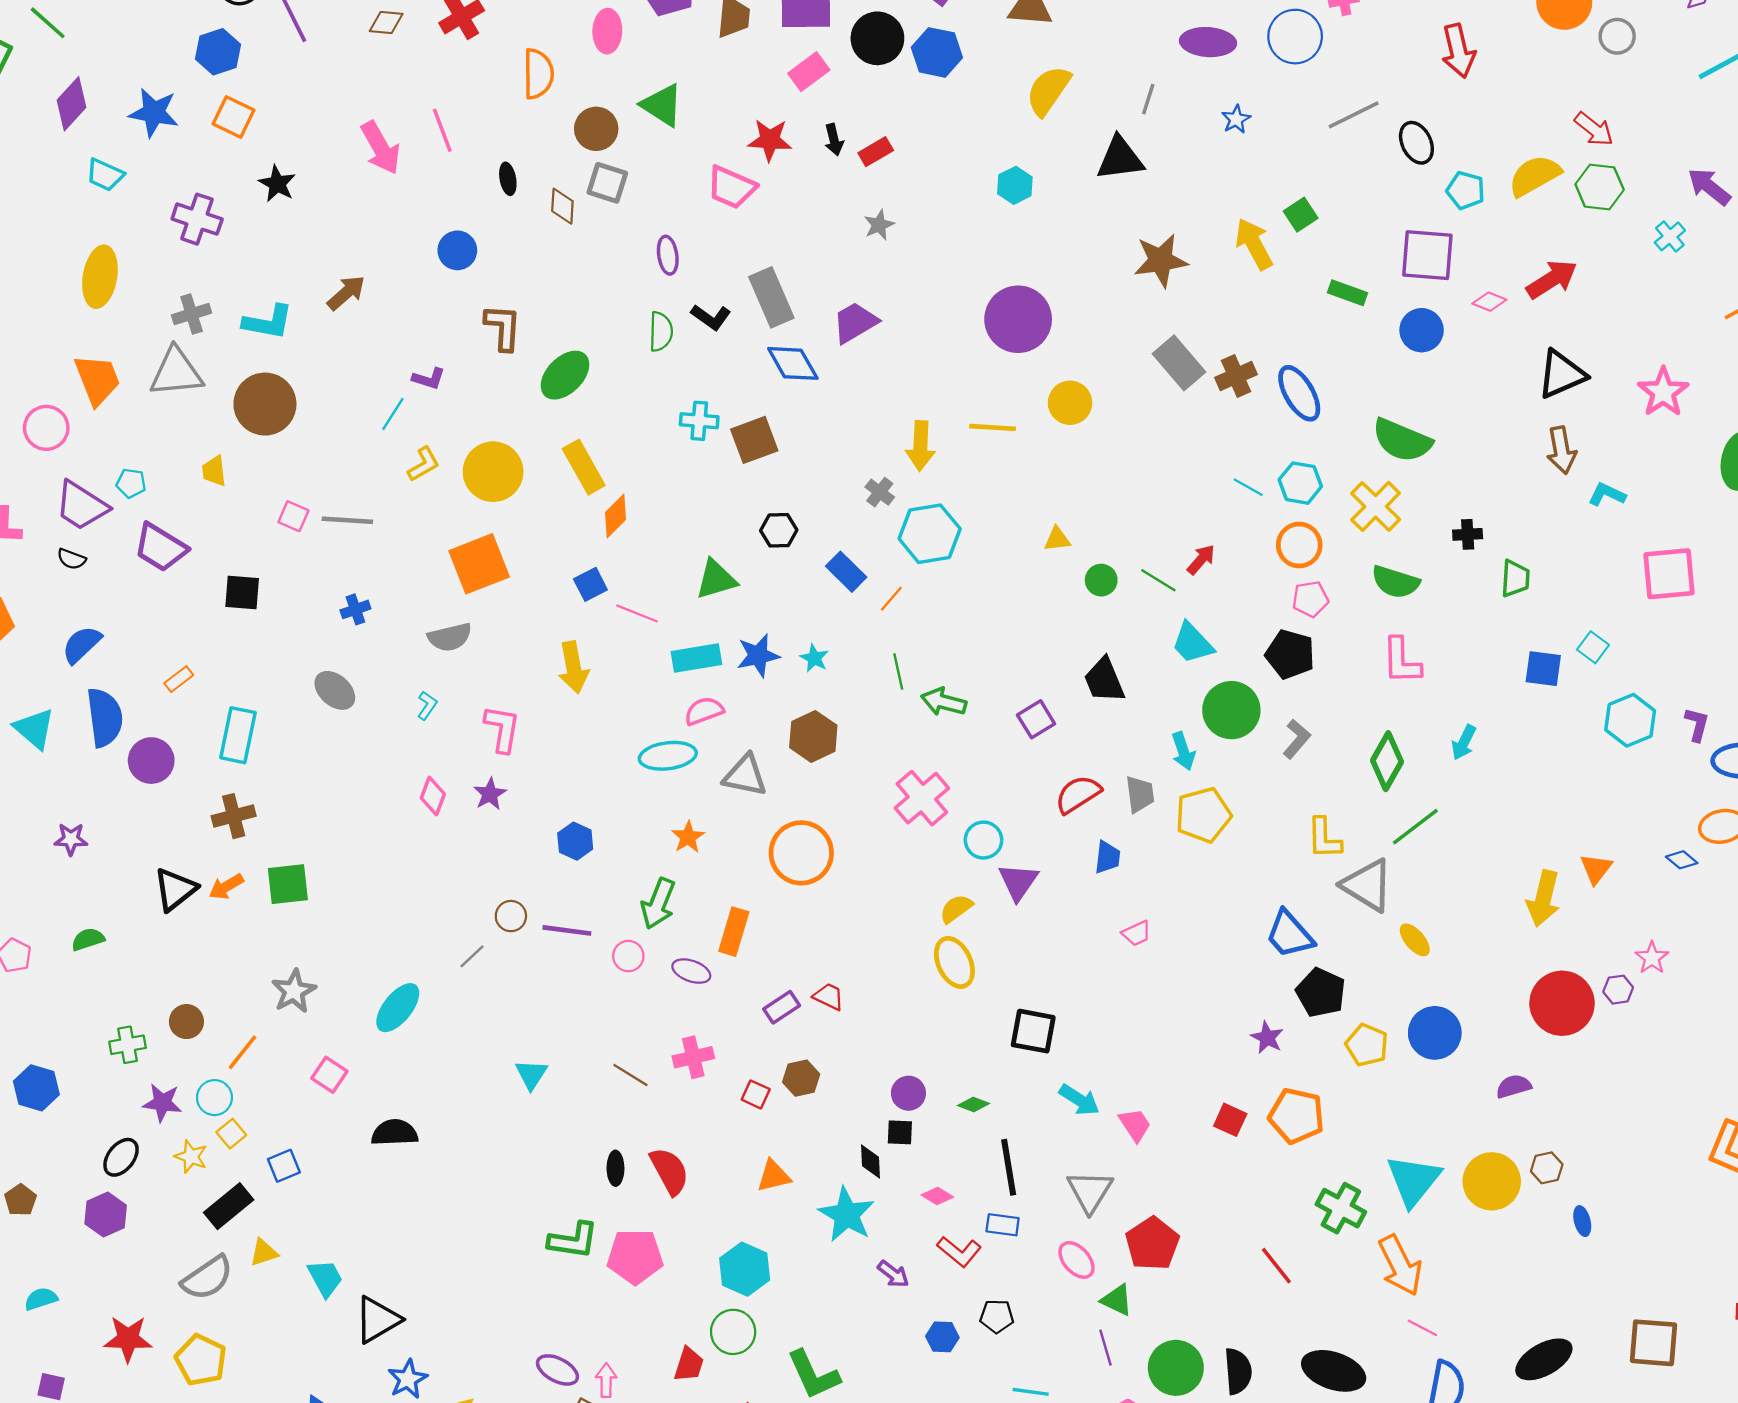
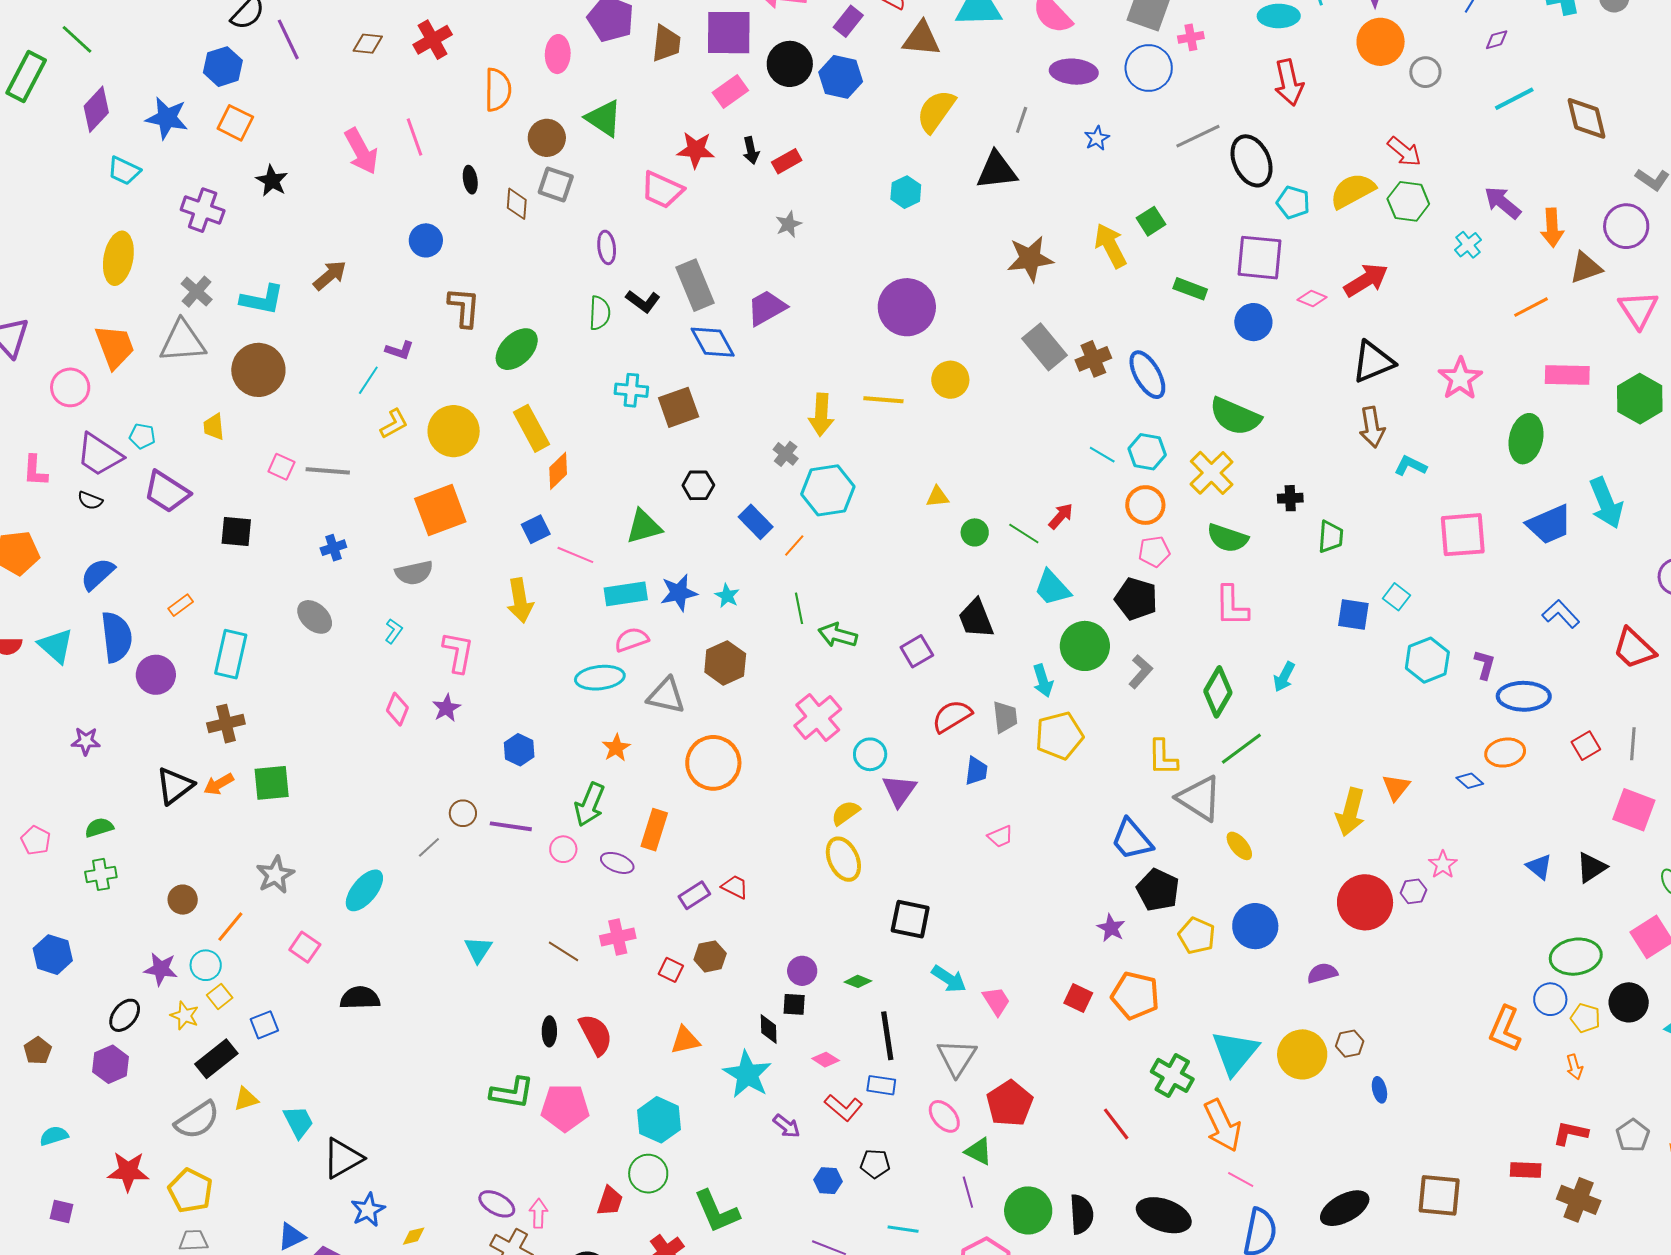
black ellipse: (1416, 143) -> (1252, 161), size x1.4
gray cross: (192, 314) -> (197, 292), turned -32
green cross: (128, 1045) -> (101, 874), moved

